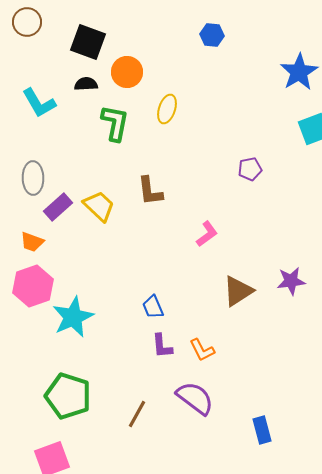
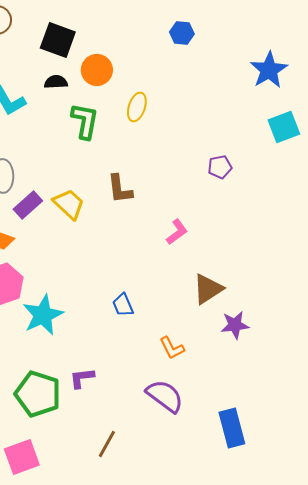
purple star: (291, 281) -> (235, 325), moved
purple L-shape: (162, 346) -> (82, 378), moved, turned 88
brown line: (137, 414) -> (107, 444), moved
blue rectangle: (262, 430) -> (232, 428), size x1.4

